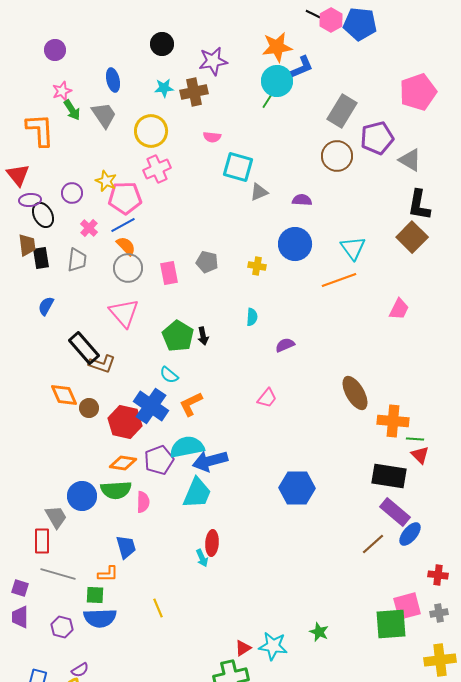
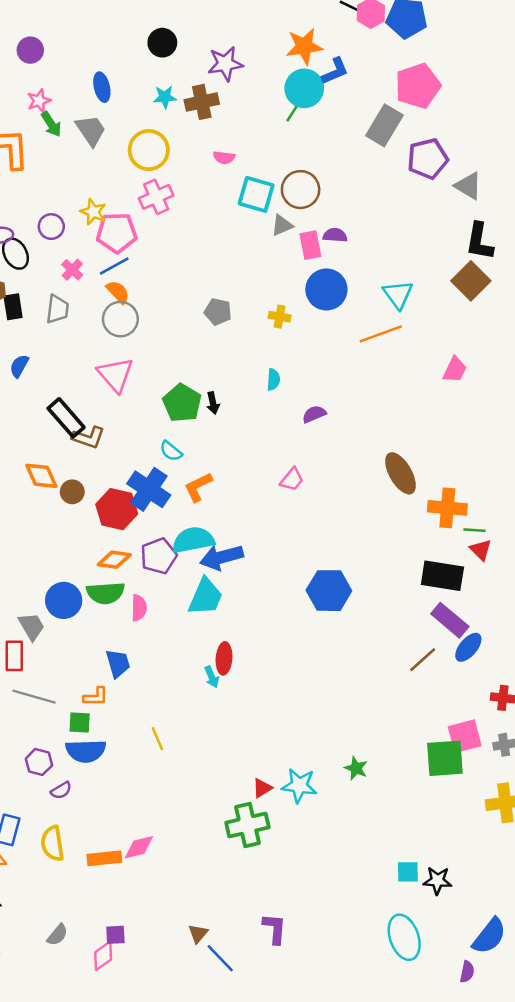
pink pentagon: (418, 92) -> (418, 86), moved
brown circle: (337, 156) -> (301, 190), moved
pink rectangle: (169, 273) -> (310, 245), moved
purple semicircle: (80, 670) -> (61, 790), moved

